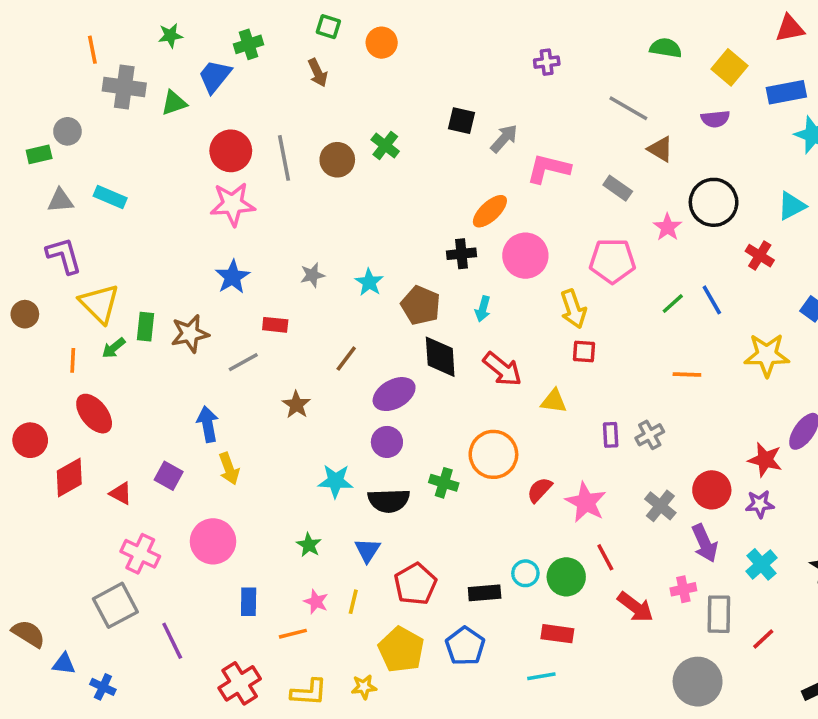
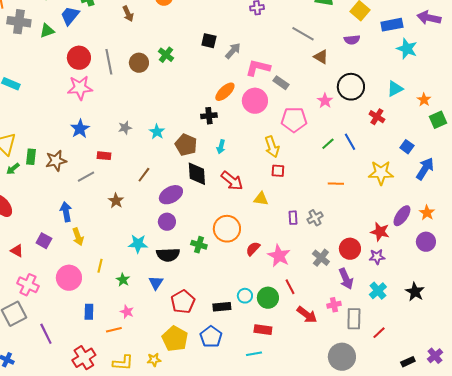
gray rectangle: (618, 188) -> (281, 83), moved
pink circle: (525, 256) -> (255, 101), moved
yellow line: (353, 602) -> (100, 266), moved

